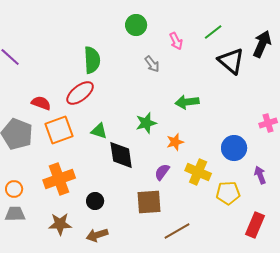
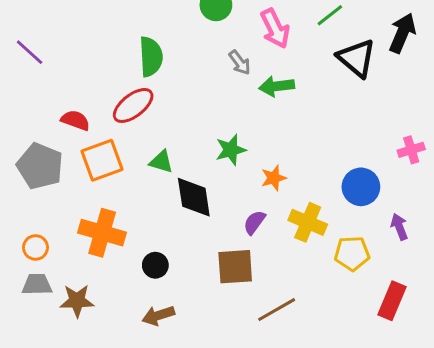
pink arrow: (176, 41) -> (275, 29), size x1.5
green arrow: (187, 102) -> (277, 86), moved
orange cross: (59, 179) -> (102, 233), turned 36
brown star: (60, 224) -> (77, 301), moved

